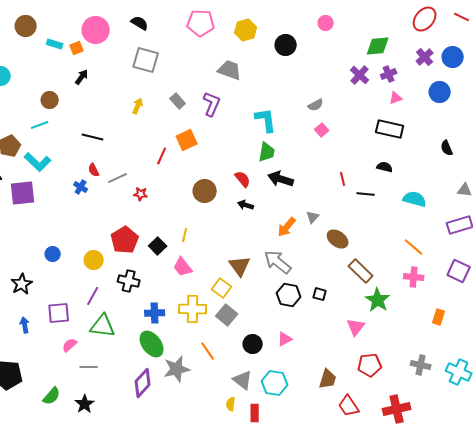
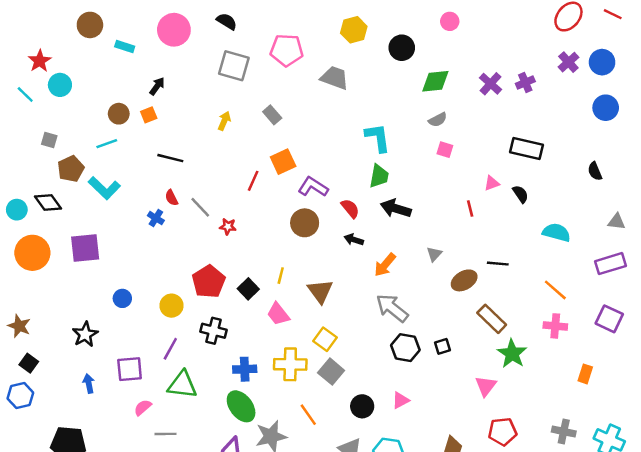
pink pentagon: (201, 23) -> (287, 50), moved
green diamond: (378, 46) -> (435, 81), moved
orange square: (77, 48) -> (149, 115), moved
blue circle: (440, 92) -> (606, 108), moved
pink triangle: (396, 98) -> (492, 183), moved
purple L-shape: (212, 104) -> (313, 187), moved, turned -80
pink square: (322, 130) -> (445, 150), turned -32
black semicircle: (385, 167) -> (520, 194), turned 42
gray line: (118, 178) -> (200, 207), turned 72
purple square: (23, 193) -> (85, 248), moved
black line: (366, 194) -> (498, 264), moved
orange arrow: (287, 227) -> (385, 265), moved
brown ellipse: (338, 239) -> (464, 280), turned -65
brown triangle: (240, 266) -> (320, 291), moved
black square: (320, 294) -> (443, 346), turned -32

